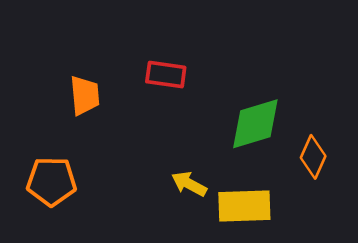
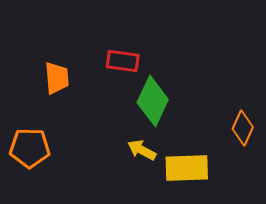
green diamond: (255, 124) -> (153, 101), moved, turned -48

